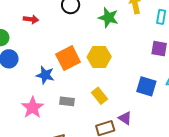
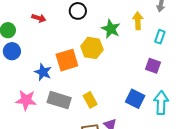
yellow hexagon: (99, 57) -> (92, 48), moved
gray rectangle: (67, 101) -> (59, 100), size x1.6
pink star: (33, 108) -> (26, 100), turned 30

